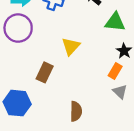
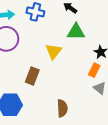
green triangle: (115, 22) -> (76, 32), moved

